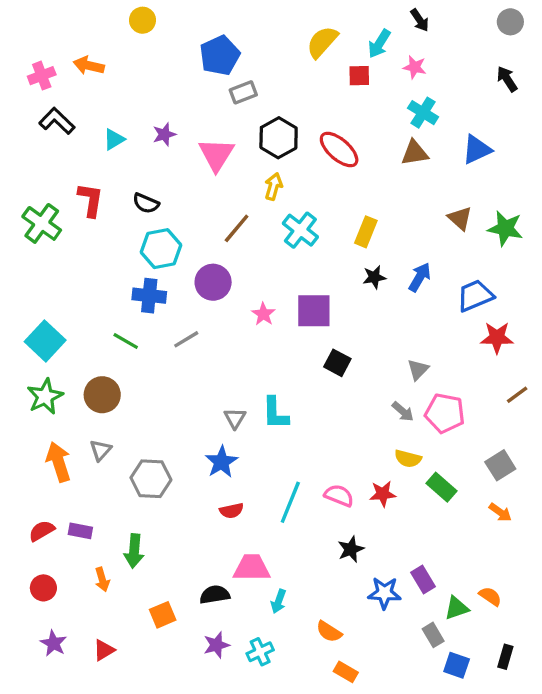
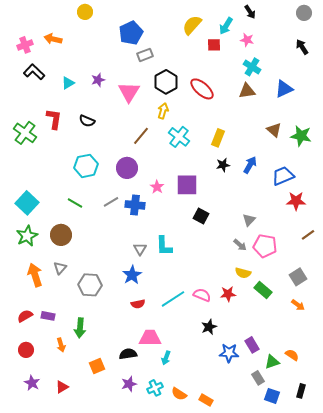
cyan hexagon: (161, 249) -> (86, 166), moved
blue cross: (149, 296) -> (135, 205), moved
cyan line: (290, 502) -> (173, 299), turned 35
orange semicircle: (329, 632) -> (179, 394), moved

